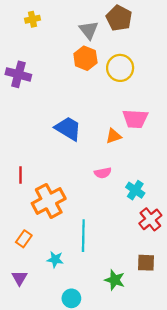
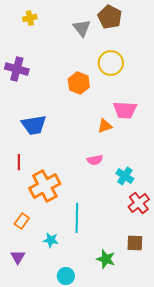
orange hexagon: (85, 58) -> (79, 83), moved
blue trapezoid: (68, 128) -> (34, 125), moved, turned 140

